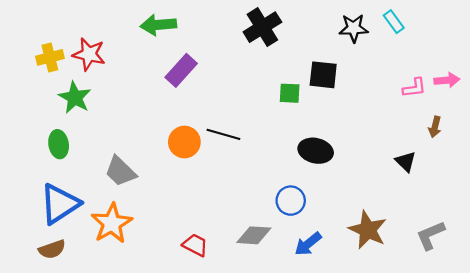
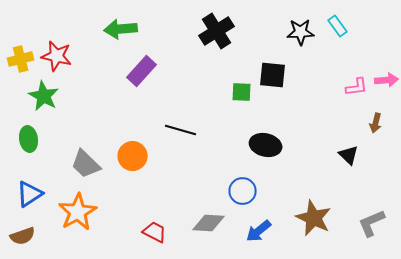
orange circle: (184, 142) -> (133, 156), moved
blue triangle: (60, 204) -> (30, 194), size x0.7

